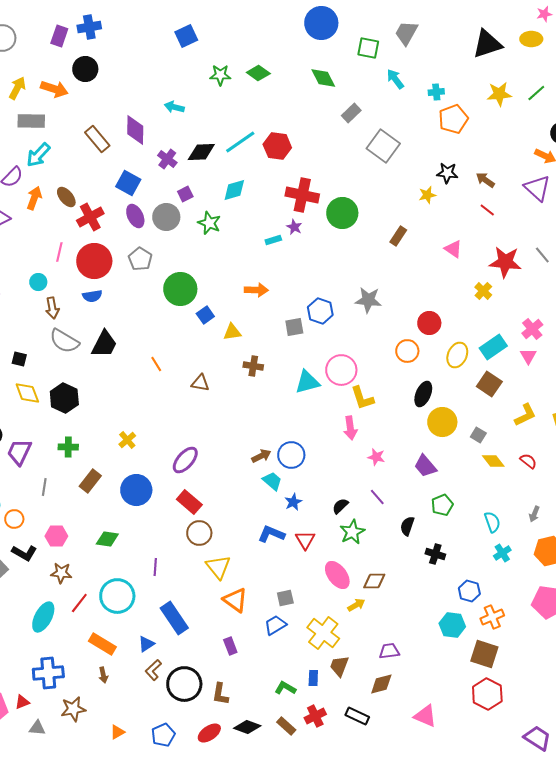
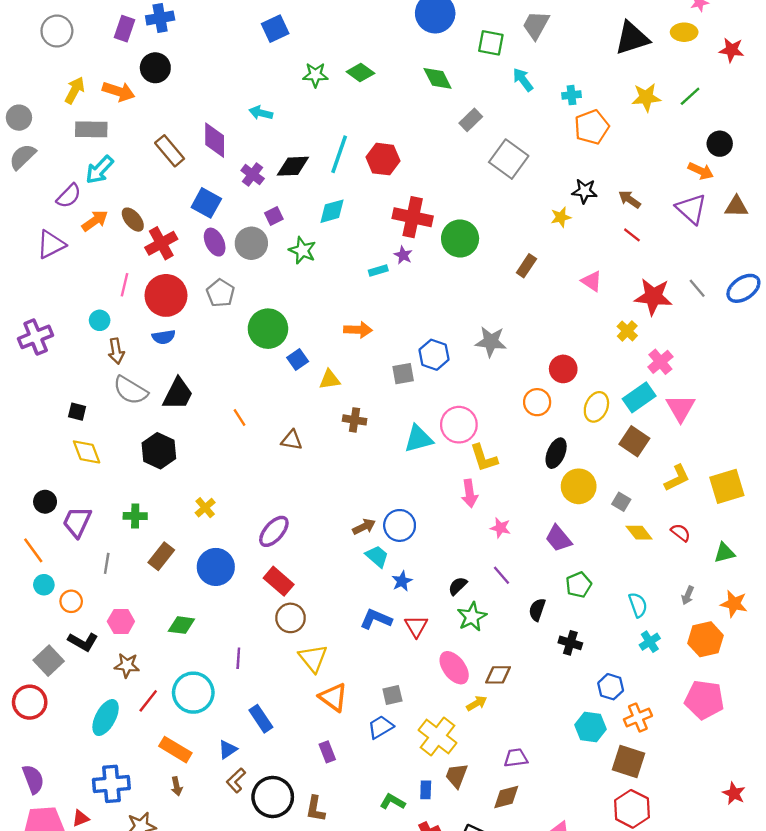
cyan line: (240, 142) -> (339, 154), turned -36
orange arrow: (34, 198) -> (95, 221), turned 35
pink cross: (532, 329) -> (660, 362), moved
pink triangle: (528, 356) -> (681, 408), size x1.5
black hexagon: (64, 398) -> (159, 451), moved
blue rectangle: (174, 618) -> (261, 719), size x0.7

